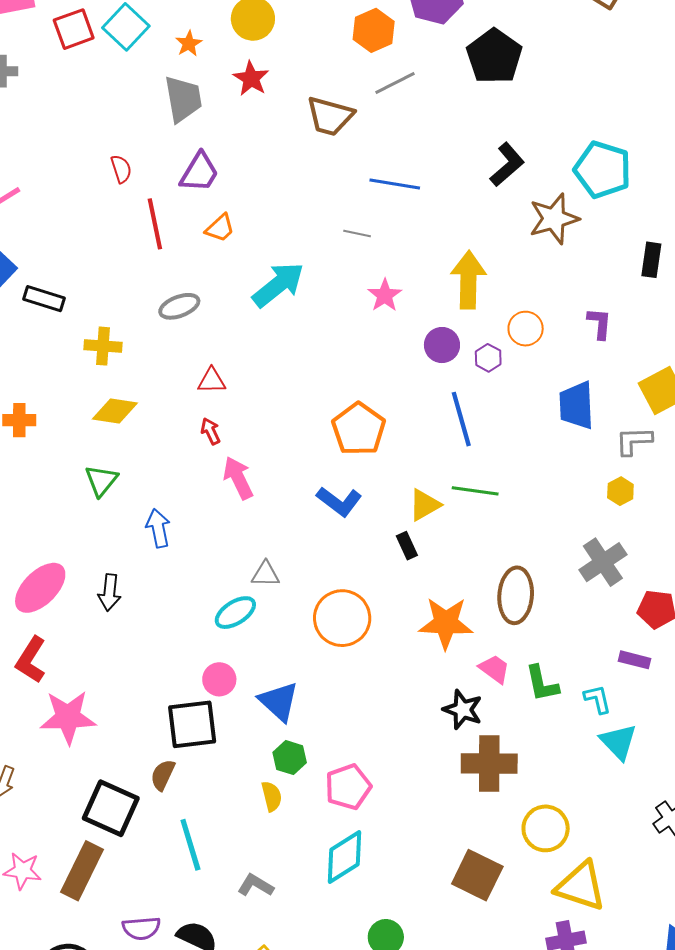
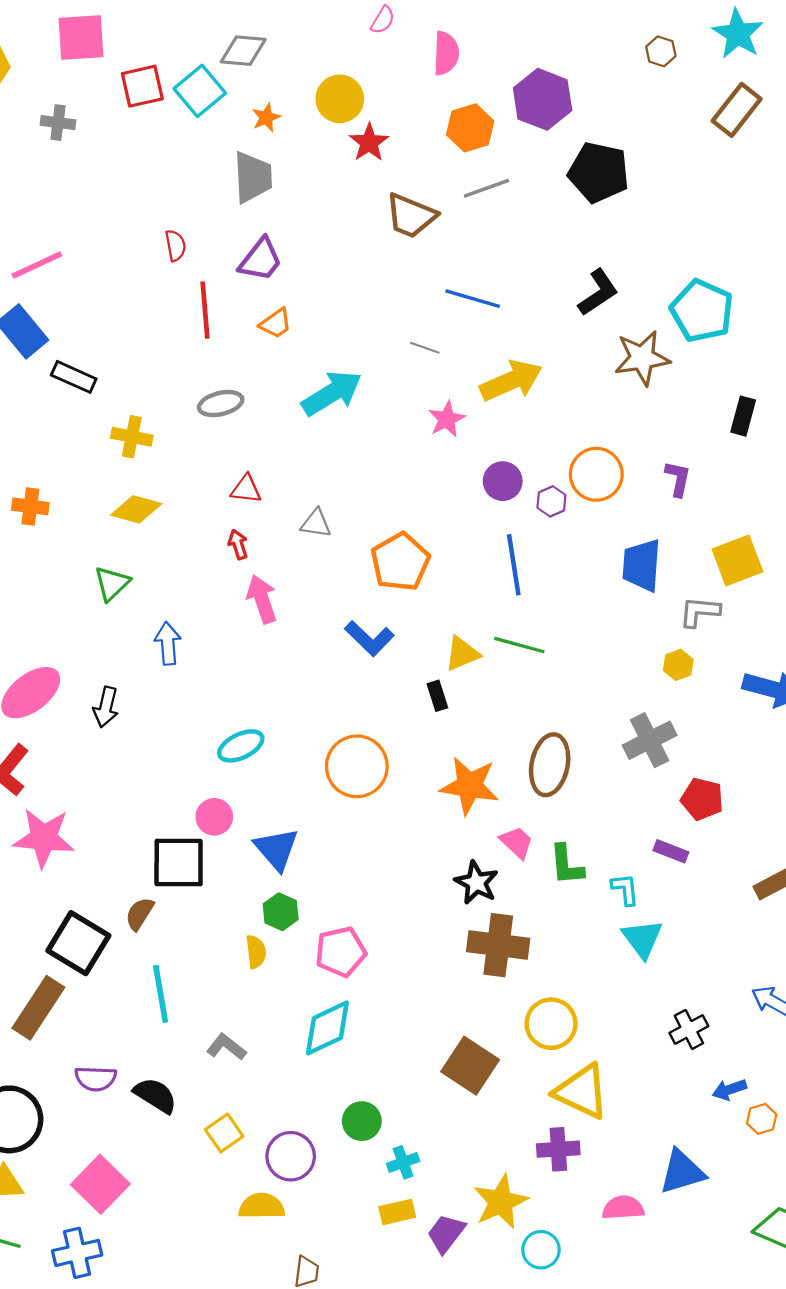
black pentagon: (494, 56) -> (599, 172), turned -30
red star: (251, 78) -> (369, 142), moved
yellow arrow: (468, 280) -> (511, 381), moved, turned 58
orange circle: (526, 329) -> (596, 474), size x1.4
gray triangle: (265, 574) -> (316, 523), moved

